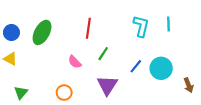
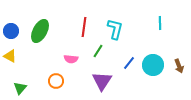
cyan L-shape: (141, 26) -> (115, 29), moved
pink semicircle: (75, 62) -> (71, 59), turned -40
brown arrow: (189, 85) -> (179, 66), moved
orange circle: (64, 93) -> (56, 81), moved

